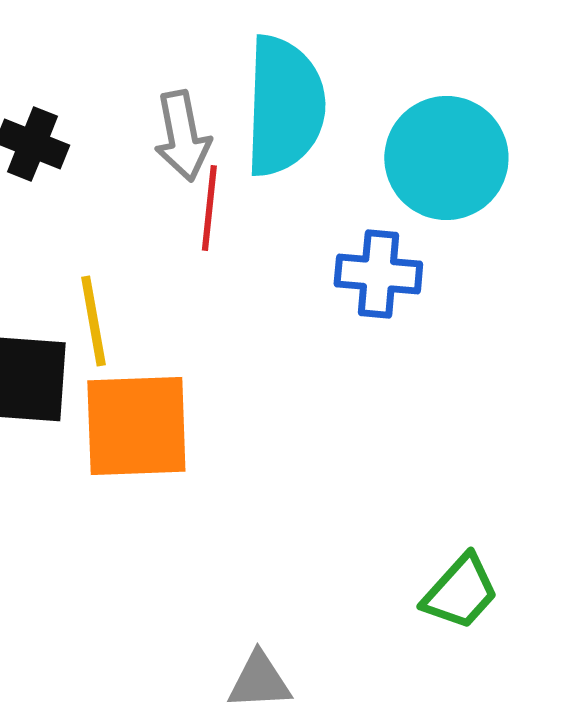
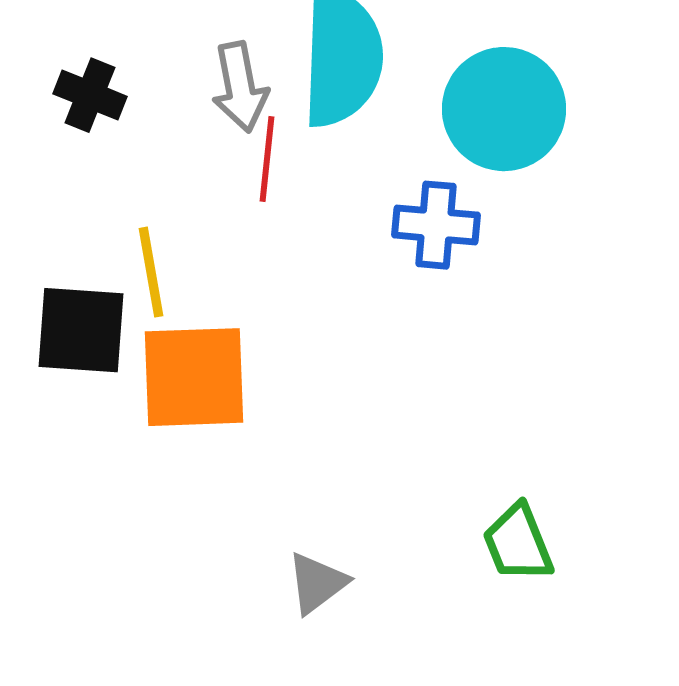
green trapezoid: (460, 592) -> (518, 543), turned 116
gray triangle: (259, 681) -> (317, 583), moved, turned -34

